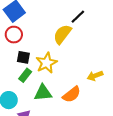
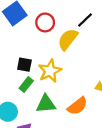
red circle: (14, 35) -> (45, 22), moved

